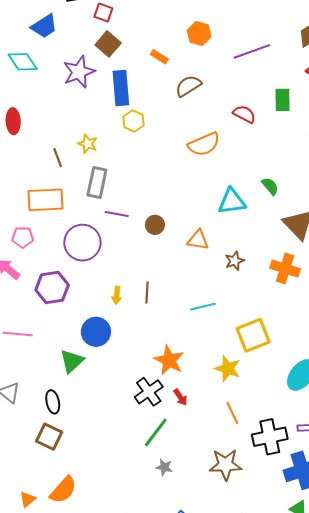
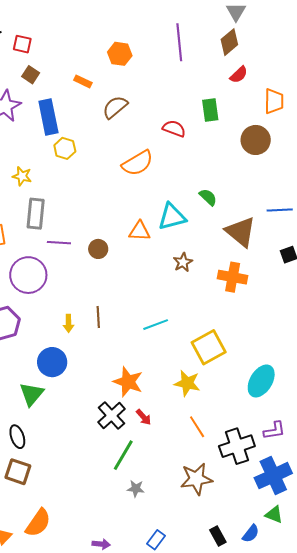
brown square: (108, 44) -> (31, 75), size x0.7
purple line: (252, 51) -> (179, 42), moved, turned -69
orange triangle: (198, 240) -> (139, 231), moved
brown star: (235, 261) -> (183, 262), moved

